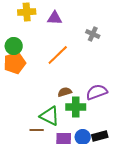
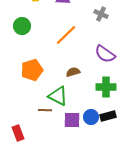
orange pentagon: (15, 63) -> (32, 70), moved
purple semicircle: (97, 92) -> (105, 54), moved, turned -125
green cross: (76, 107) -> (106, 87), moved

